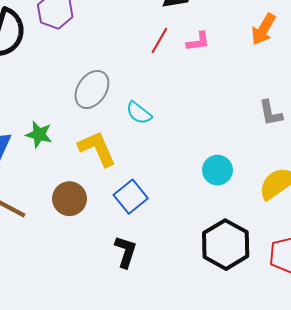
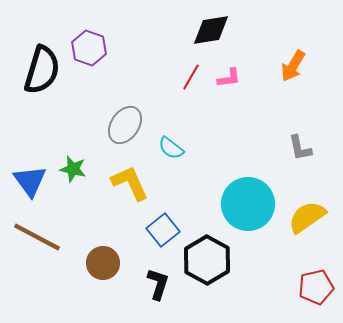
cyan circle: (217, 170) -> (248, 204), size x1.8
brown circle: (70, 199) -> (103, 263), moved
black hexagon: (226, 245) -> (207, 260), moved

